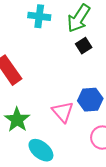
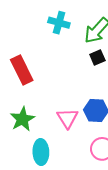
cyan ellipse: (41, 150) -> (41, 152), turned 40

